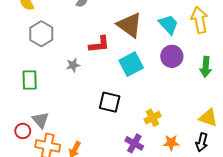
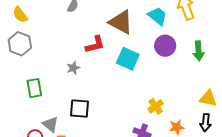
gray hexagon: (41, 34) -> (20, 44), moved
cyan square: (131, 64) -> (128, 59), turned -30
black square: (110, 102) -> (80, 109), moved

